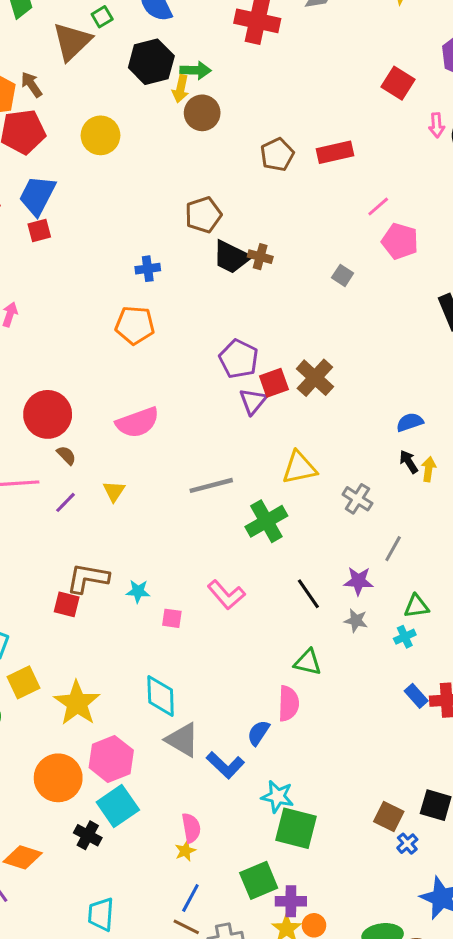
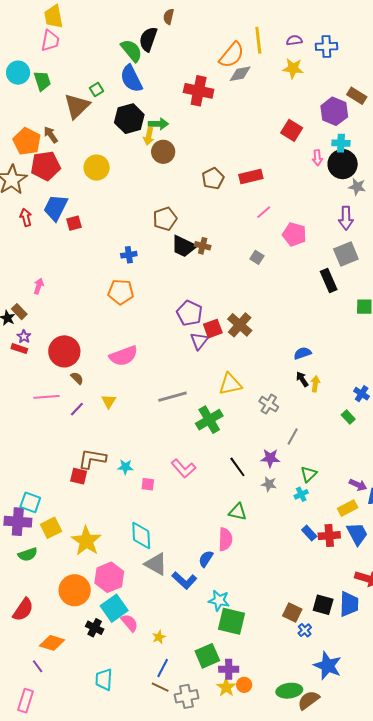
pink line: (378, 207) -> (264, 212), moved
red square: (39, 230) -> (74, 223), moved
green triangle: (417, 606) -> (309, 474), turned -36
pink semicircle: (191, 828) -> (129, 623), moved, turned -30

